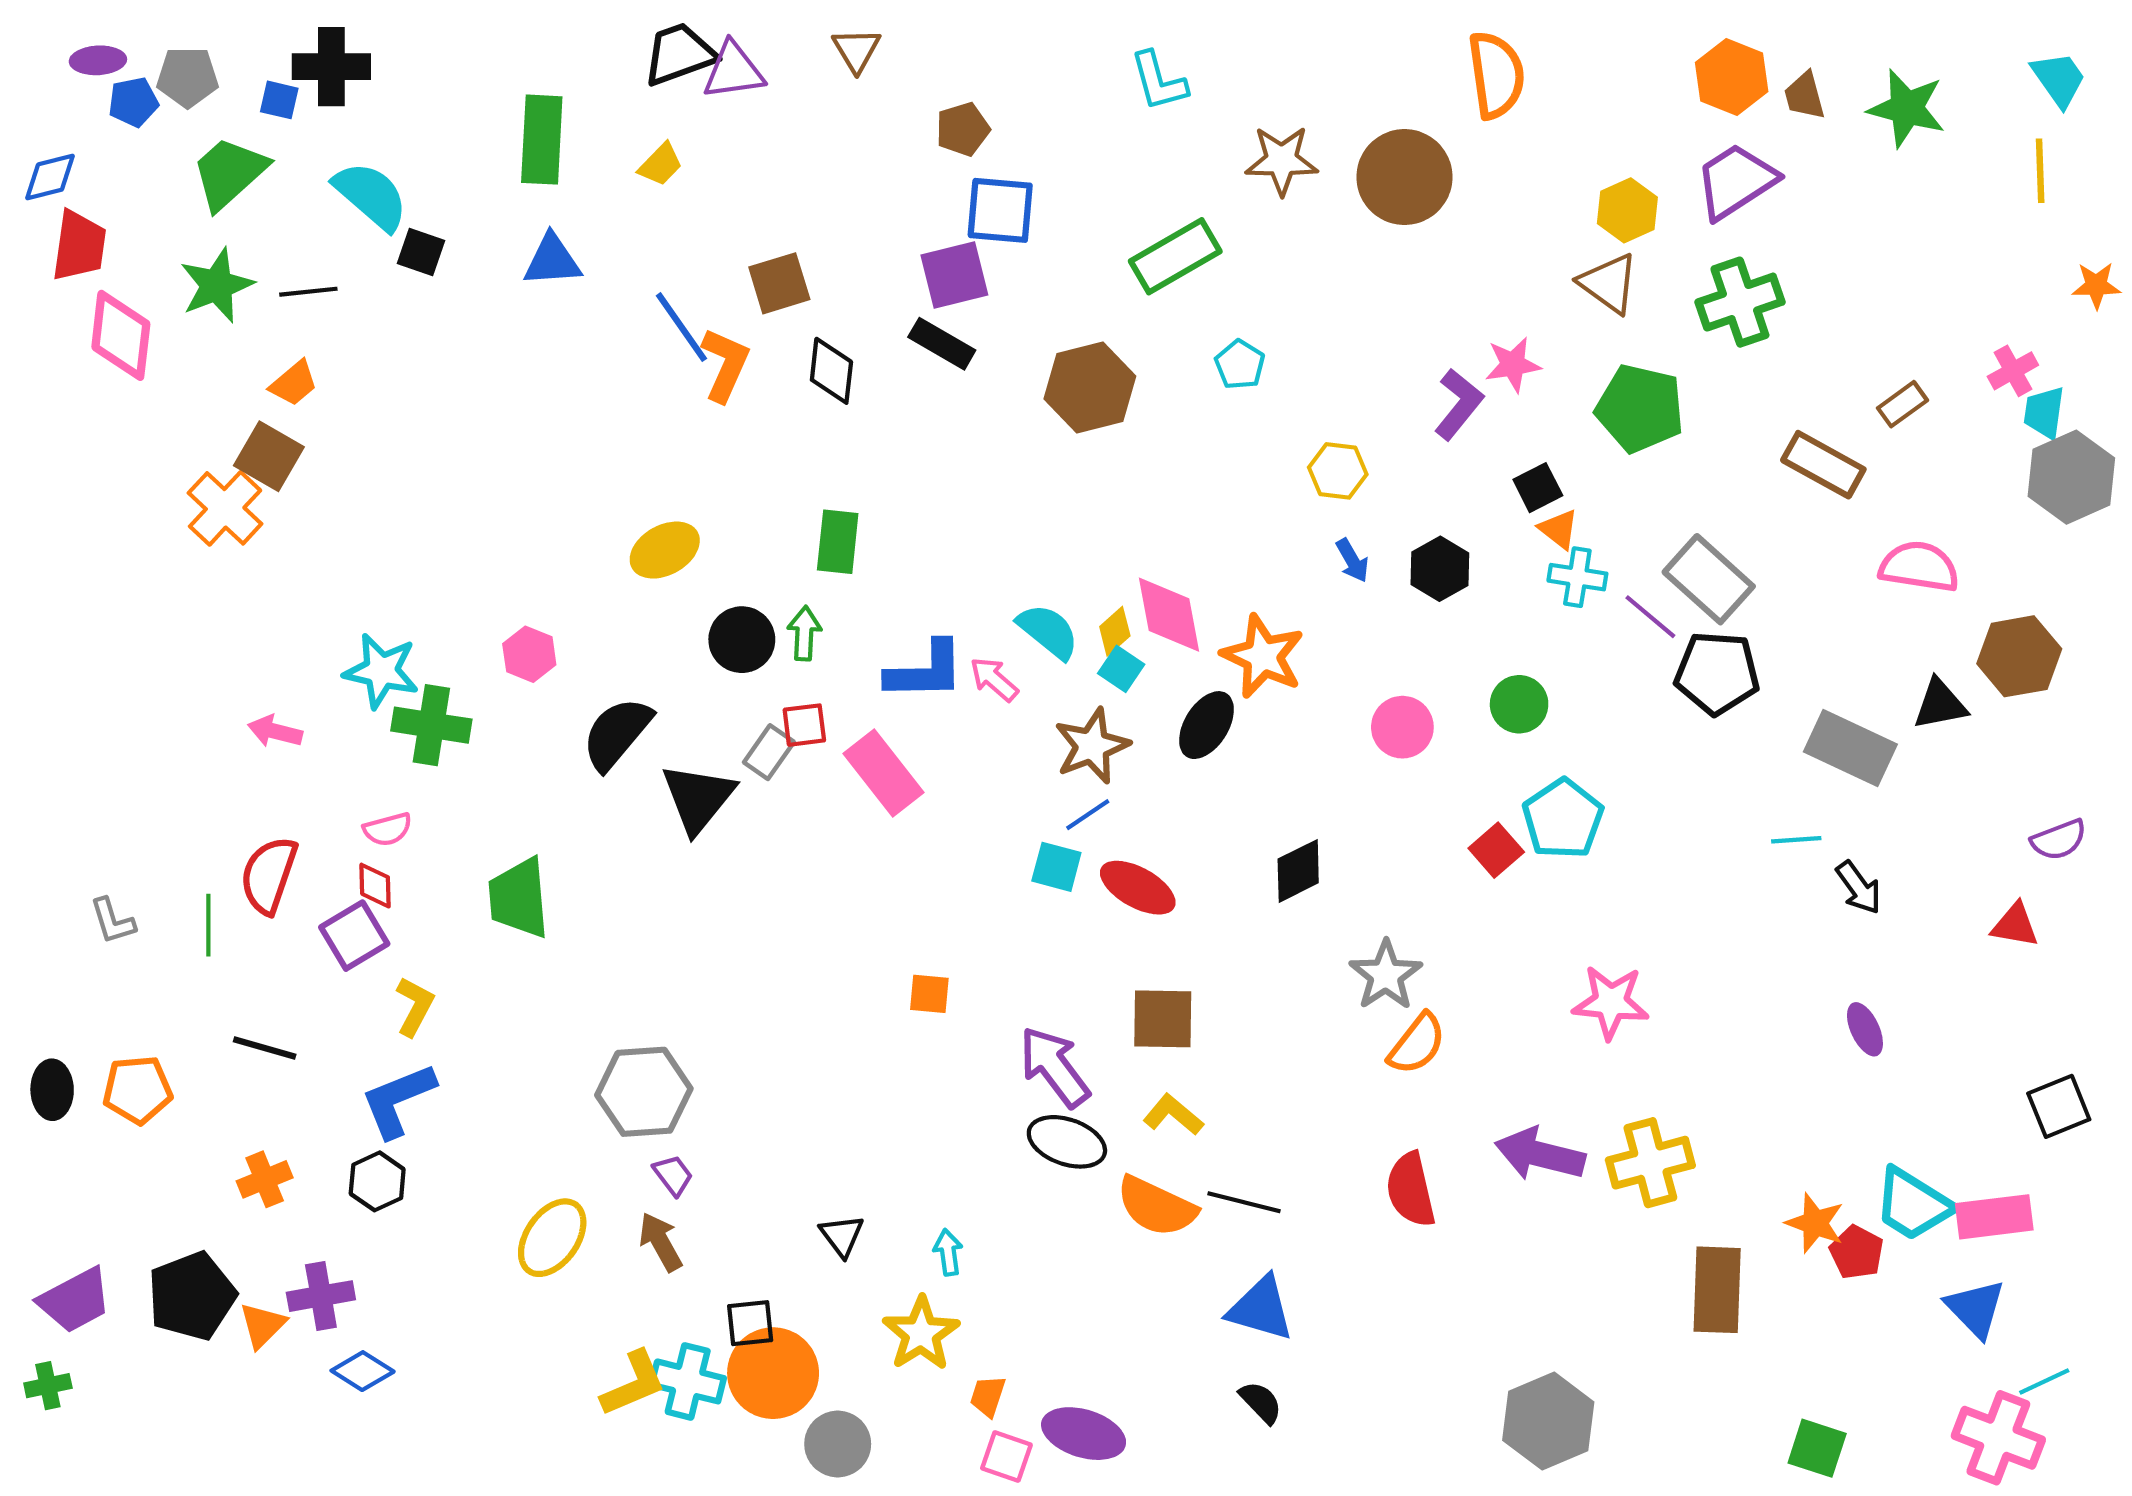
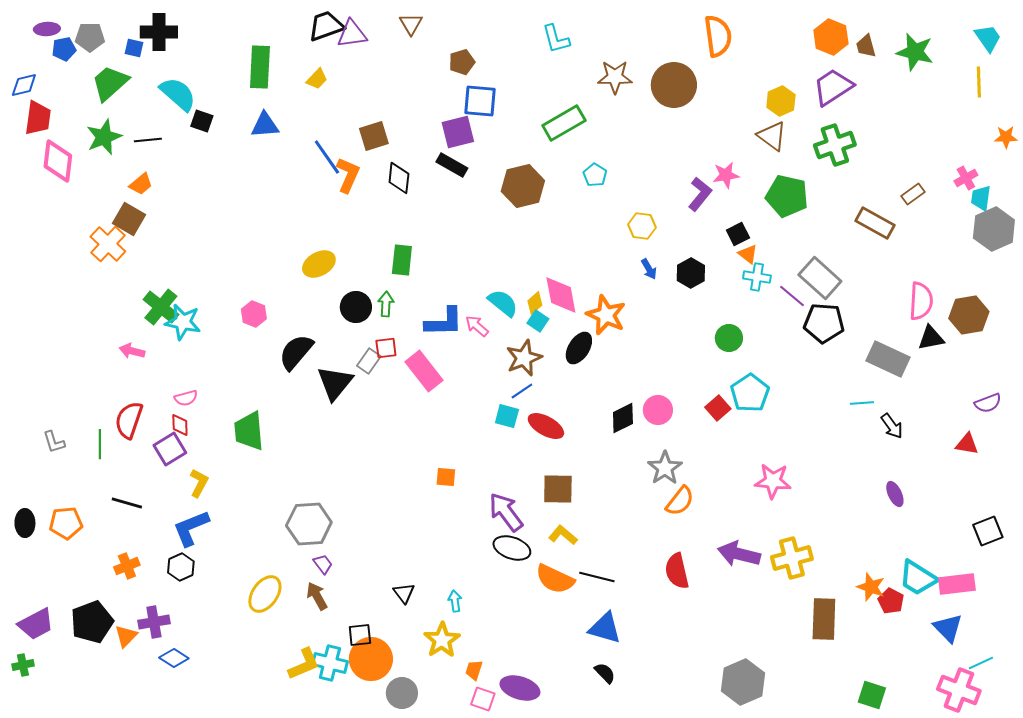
pink semicircle: (1919, 567) -> (921, 301), moved, turned 84
green cross: (431, 725) -> (161, 307), moved, turned 30
pink circle: (1402, 727) -> (658, 410), moved

